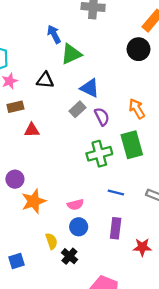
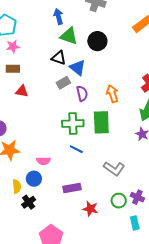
black circle: (138, 49) -> (97, 41), moved
green triangle: (71, 54) -> (69, 36), turned 30
black triangle: (45, 80) -> (59, 58), moved
blue line: (116, 193) -> (76, 149), moved
blue circle: (79, 227) -> (34, 179), moved
purple rectangle: (116, 228) -> (72, 188), turned 60

